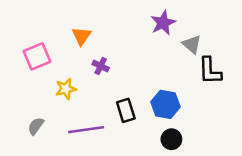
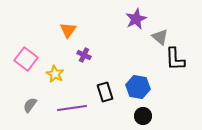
pink square: (37, 56) -> (26, 59), moved, turned -30
yellow star: (66, 89) -> (55, 74), turned -30

